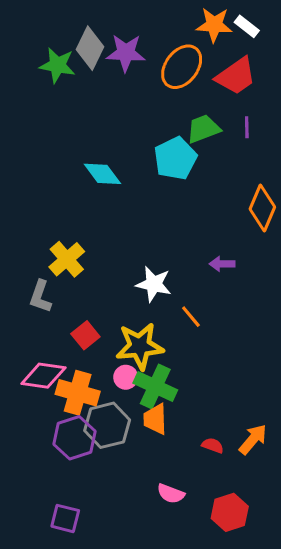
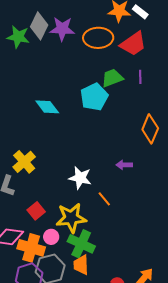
orange ellipse: (182, 67) -> (98, 38), turned 52
pink circle: (126, 377) -> (51, 237), moved

